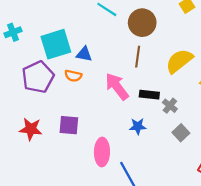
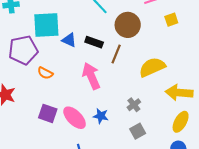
orange semicircle: (73, 76) -> (45, 73), moved
black rectangle: (149, 95) -> (94, 42), moved
purple square: (69, 125) -> (48, 113), moved
pink ellipse: (102, 152) -> (75, 118), moved, turned -60

